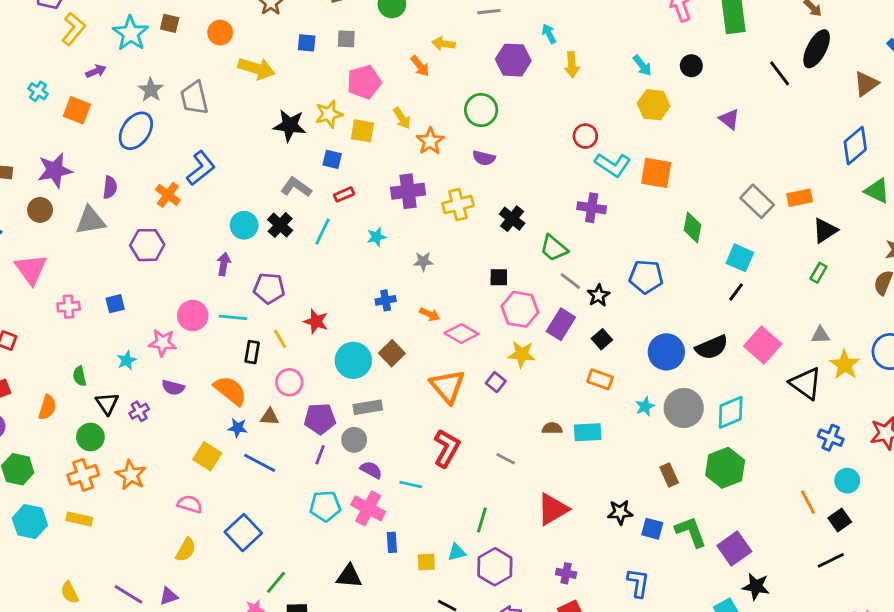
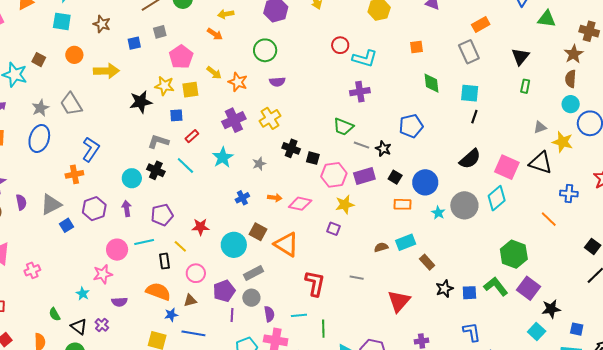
brown square: (170, 23) -> (39, 60), turned 32
gray star: (151, 90) -> (40, 108), turned 30
yellow star: (329, 114) -> (164, 86), turned -30
orange square: (656, 173) -> (417, 47), moved, size x0.6
purple semicircle: (110, 187) -> (21, 202), moved
orange cross: (168, 195) -> (74, 174), turned -30
orange rectangle: (800, 198) -> (481, 24), moved
gray rectangle: (757, 201) -> (469, 52), turned 40
black cross: (512, 219) -> (291, 148), moved
gray triangle: (90, 221) -> (51, 205), moved
cyan line: (322, 231) -> (185, 165), turned -54
cyan star: (377, 237) -> (223, 157), size x1.5
purple hexagon: (147, 245) -> (94, 209), moved
black square: (499, 277) -> (313, 158), turned 32
blue square: (115, 304) -> (66, 225), moved
purple rectangle: (561, 324) -> (364, 176), turned 60
pink square: (763, 345) -> (507, 167), moved
blue circle: (666, 352) -> (425, 182), moved
orange triangle: (447, 386) -> (286, 244), moved
green hexagon: (725, 468) -> (514, 254), moved
purple semicircle: (371, 470) -> (269, 314), turned 70
brown rectangle: (669, 475) -> (427, 262), moved
cyan circle: (847, 481) -> (571, 104), moved
orange line: (808, 502) -> (549, 219), moved
green line: (482, 520) -> (323, 329), moved

